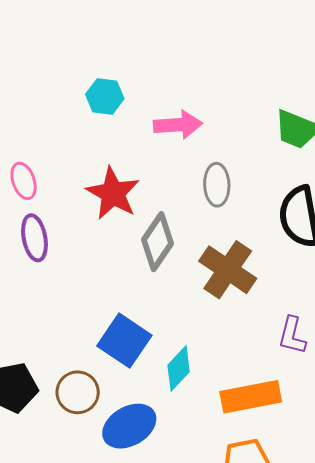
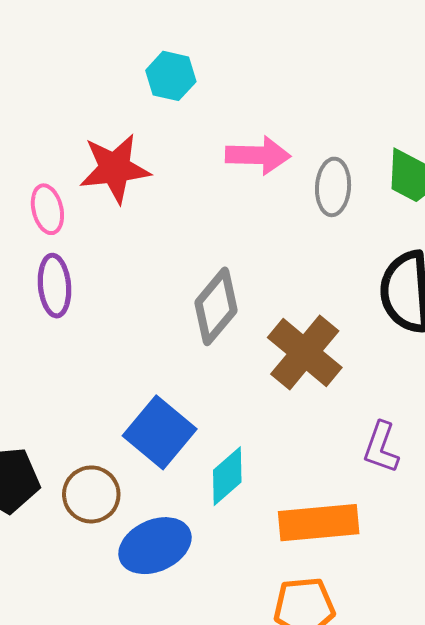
cyan hexagon: (105, 96) -> (171, 76), moved
gray ellipse: (217, 185) -> (333, 187), moved
red star: (113, 193) -> (115, 168), moved, turned 30

